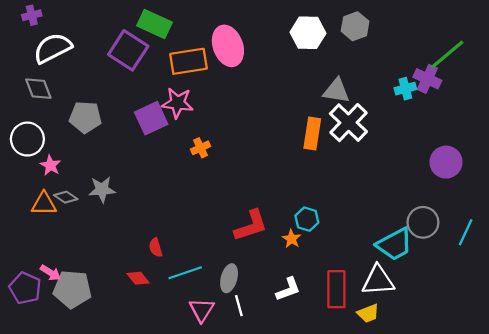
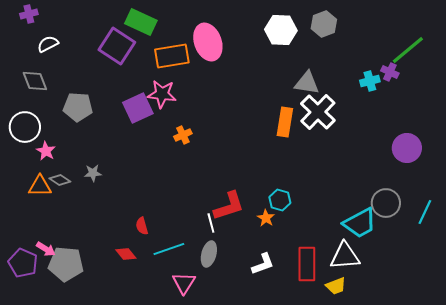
white semicircle: (53, 48) -> (48, 44), size x0.6
purple cross: (427, 79) -> (390, 72), size x0.7
gray star: (102, 189) -> (93, 173), size x0.7
white line: (239, 306) -> (211, 223), moved

